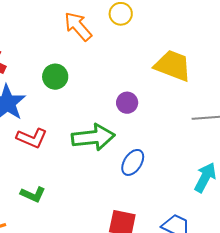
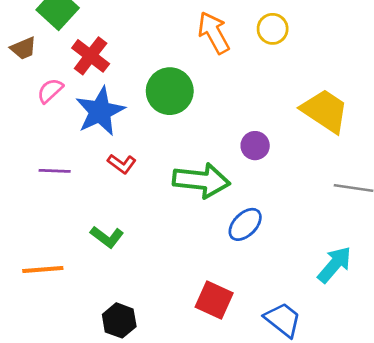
green circle: (55, 77) -> (170, 91), size x1.4
red L-shape: (32, 138) -> (122, 164), size x0.7

